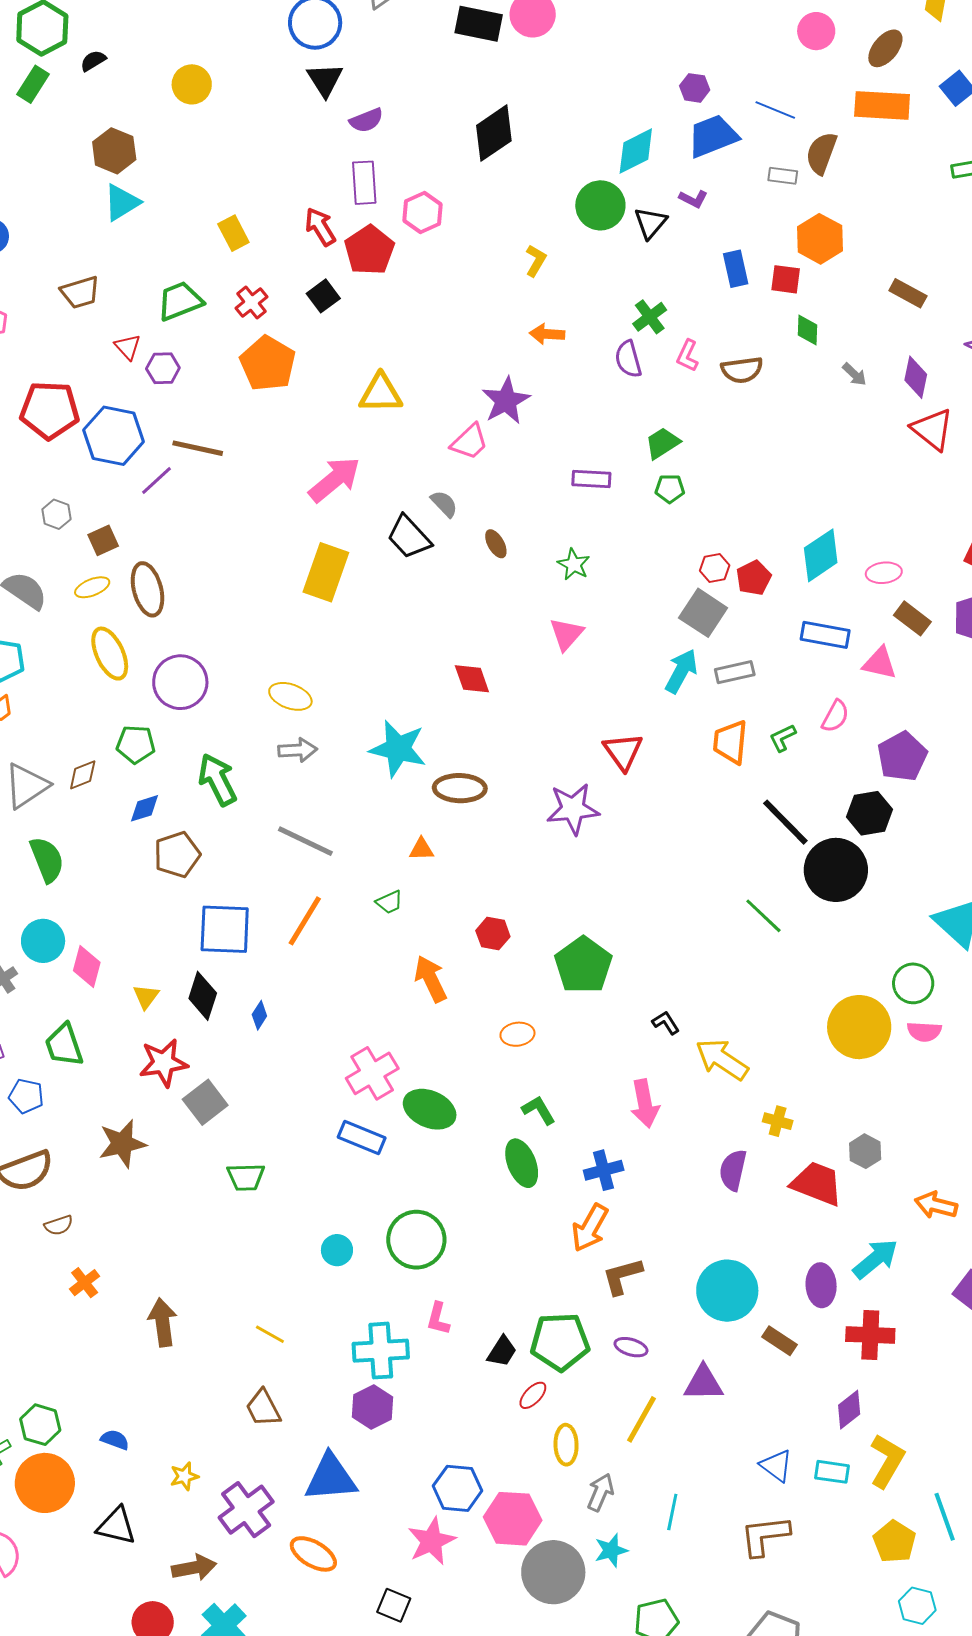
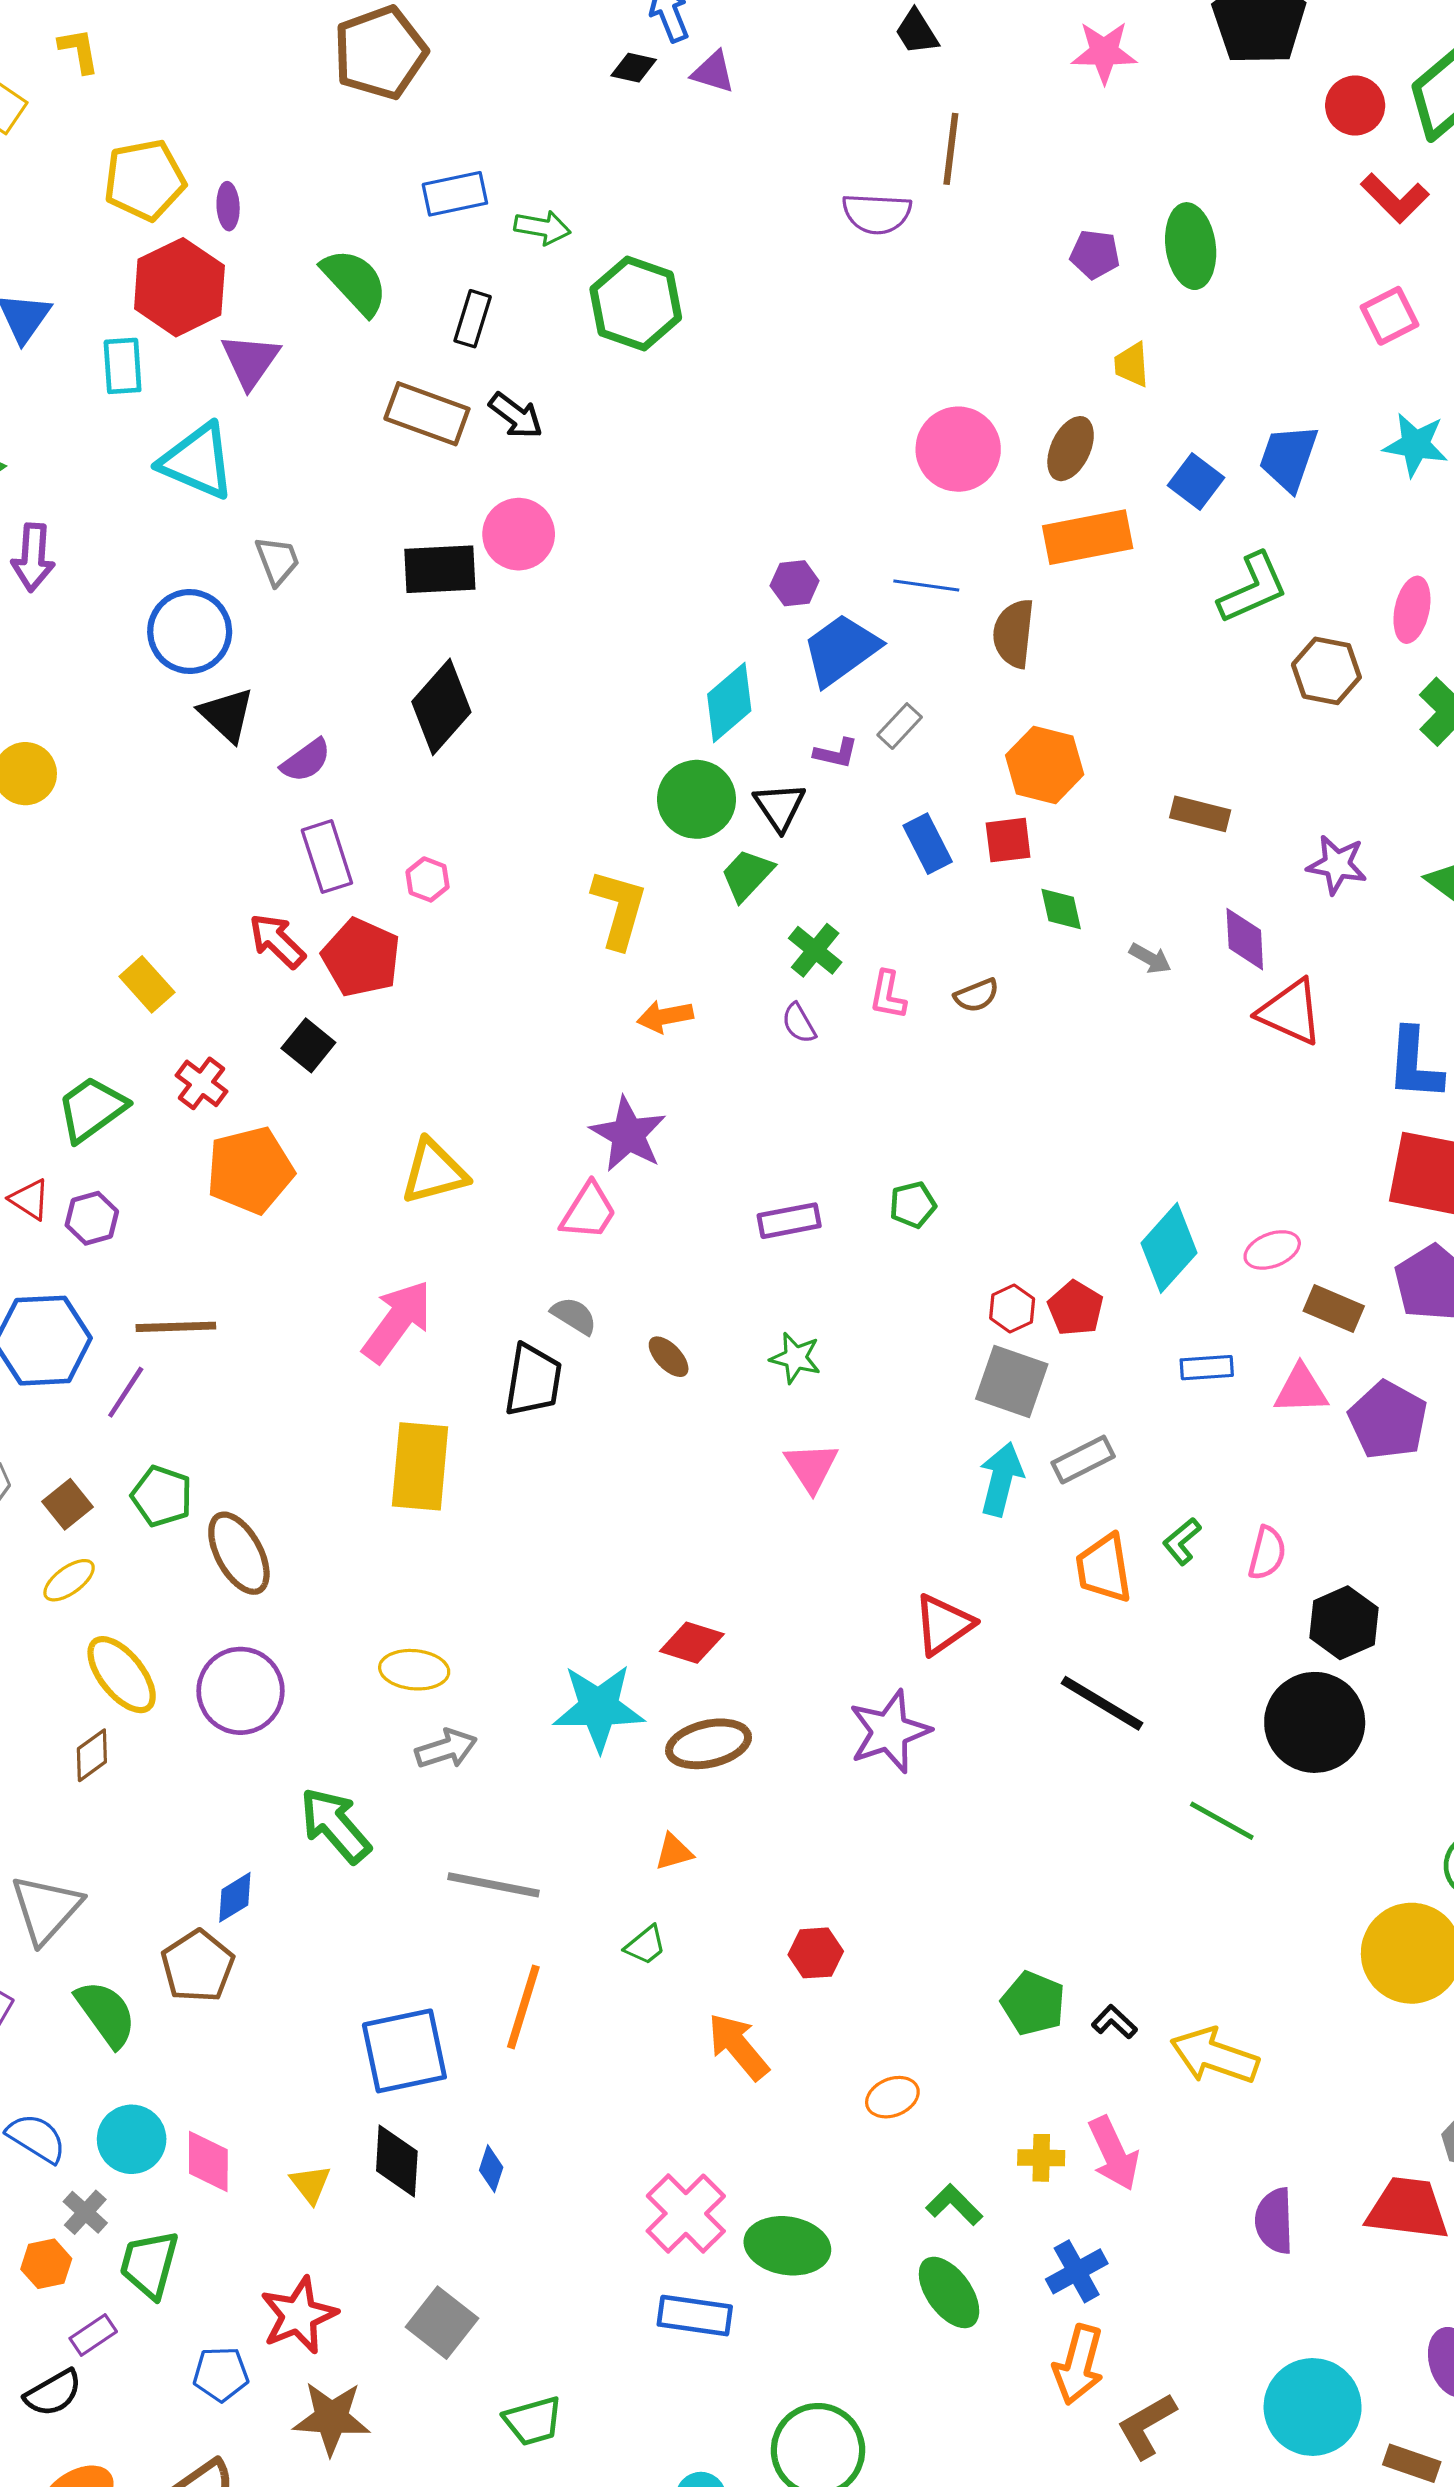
pink circle: (816, 31) -> (958, 449), size x1.4
black diamond: (494, 133) -> (441, 707), moved
gray rectangle: (783, 176) -> (900, 726), moved, turned -40
pink hexagon: (422, 212) -> (428, 879), size x0.7
yellow L-shape: (536, 261) -> (619, 909), size x1.6
purple semicircle: (628, 359) -> (799, 1023), size x0.7
orange pentagon: (268, 364) -> (250, 1170), turned -30
brown semicircle: (742, 370) -> (977, 995), size x0.7
green trapezoid: (662, 443) -> (747, 875), moved
black trapezoid: (409, 537) -> (533, 1380), turned -114
brown ellipse: (147, 589) -> (239, 1553), moved
blue rectangle: (825, 635) -> (1207, 1368), size x0.7
red diamond: (472, 679) -> (692, 1643), moved, turned -39
pink semicircle: (835, 716) -> (1267, 1553), moved
green pentagon: (136, 744) -> (162, 1496), moved, turned 30
red triangle: (623, 752) -> (943, 1625), turned 45
purple pentagon: (902, 756) -> (1388, 1420), moved
brown diamond: (83, 775) -> (92, 1755), moved
black line: (785, 822) -> (1102, 1703), moved
brown pentagon: (177, 855) -> (198, 1966), moved
green pentagon: (583, 965) -> (1033, 2003), moved, size x0.7
green trapezoid: (64, 1045) -> (149, 2264), moved, turned 48
red star: (164, 1063) -> (299, 2315), moved
blue pentagon: (26, 1096) -> (221, 2374), moved
yellow cross: (778, 1121) -> (1041, 2158), moved
brown star: (122, 1144) -> (331, 2418), turned 30

